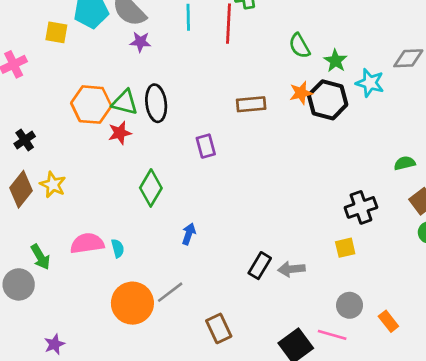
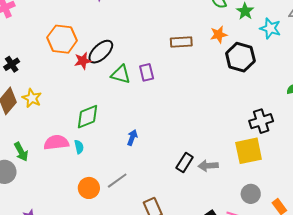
black hexagon: (328, 100) -> (240, 57), moved
green triangle: (125, 102) -> (121, 74), moved
black ellipse: (156, 103) -> (101, 52), moved, turned 52
green diamond: (151, 188) -> (87, 117), moved, turned 36
yellow square: (345, 248) -> (249, 151), size x1.8
orange circle: (132, 303) -> (89, 188), size x0.7

